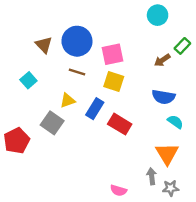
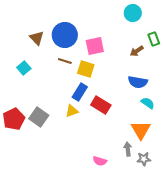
green rectangle: (182, 46) -> (154, 39), turned -64
yellow square: (114, 81) -> (86, 69), moved
yellow triangle: (68, 100) -> (72, 111), moved
gray square: (52, 123) -> (39, 117), moved

